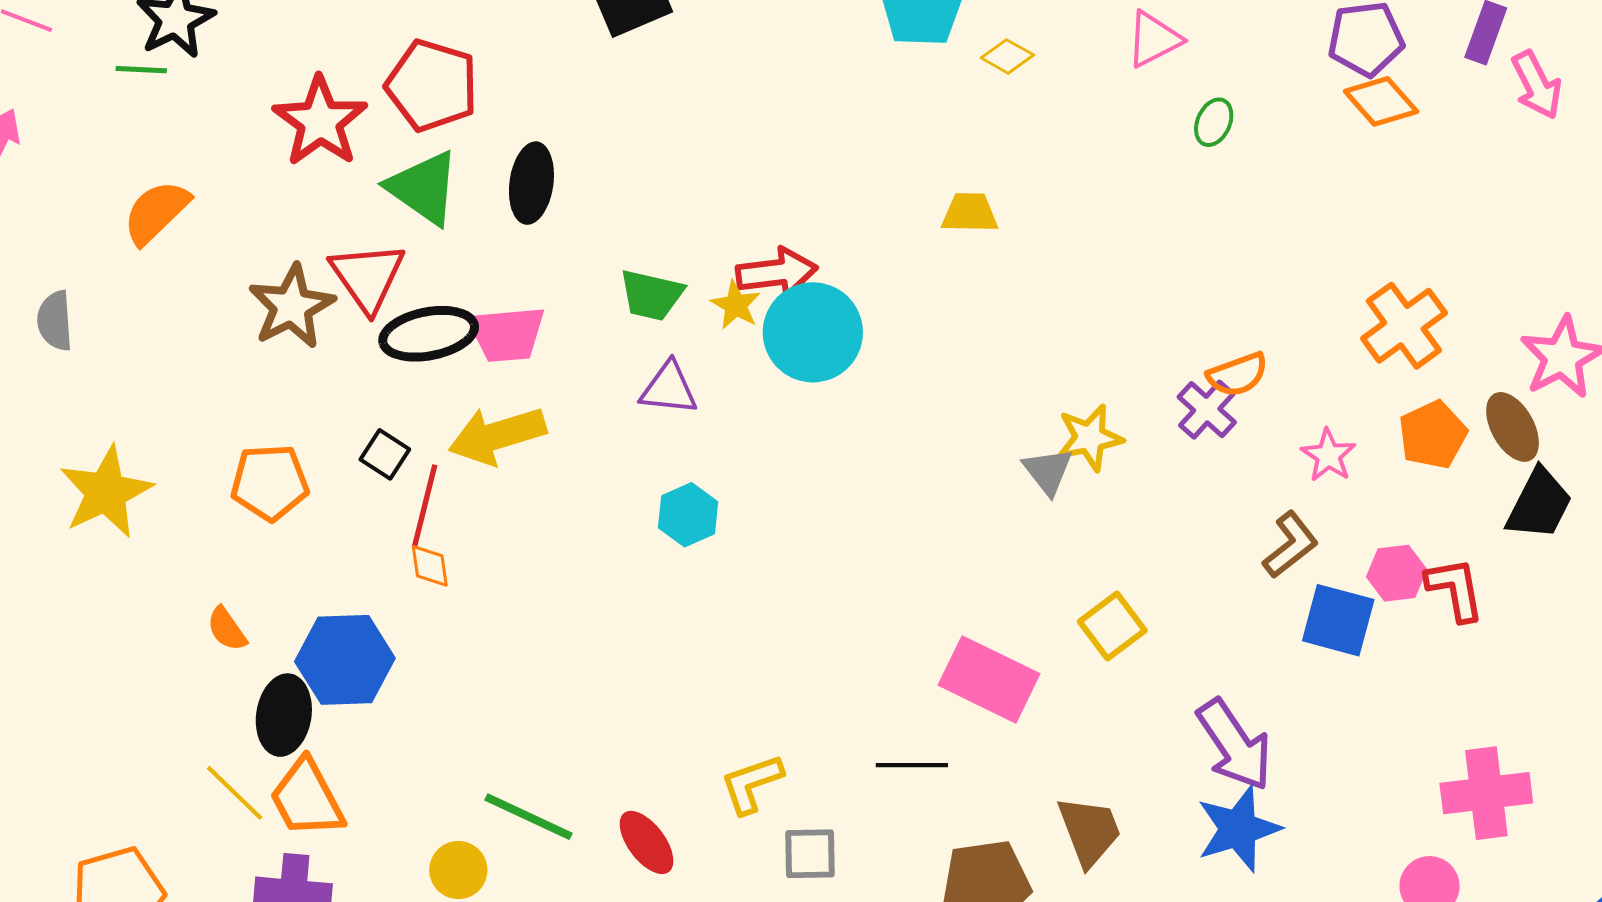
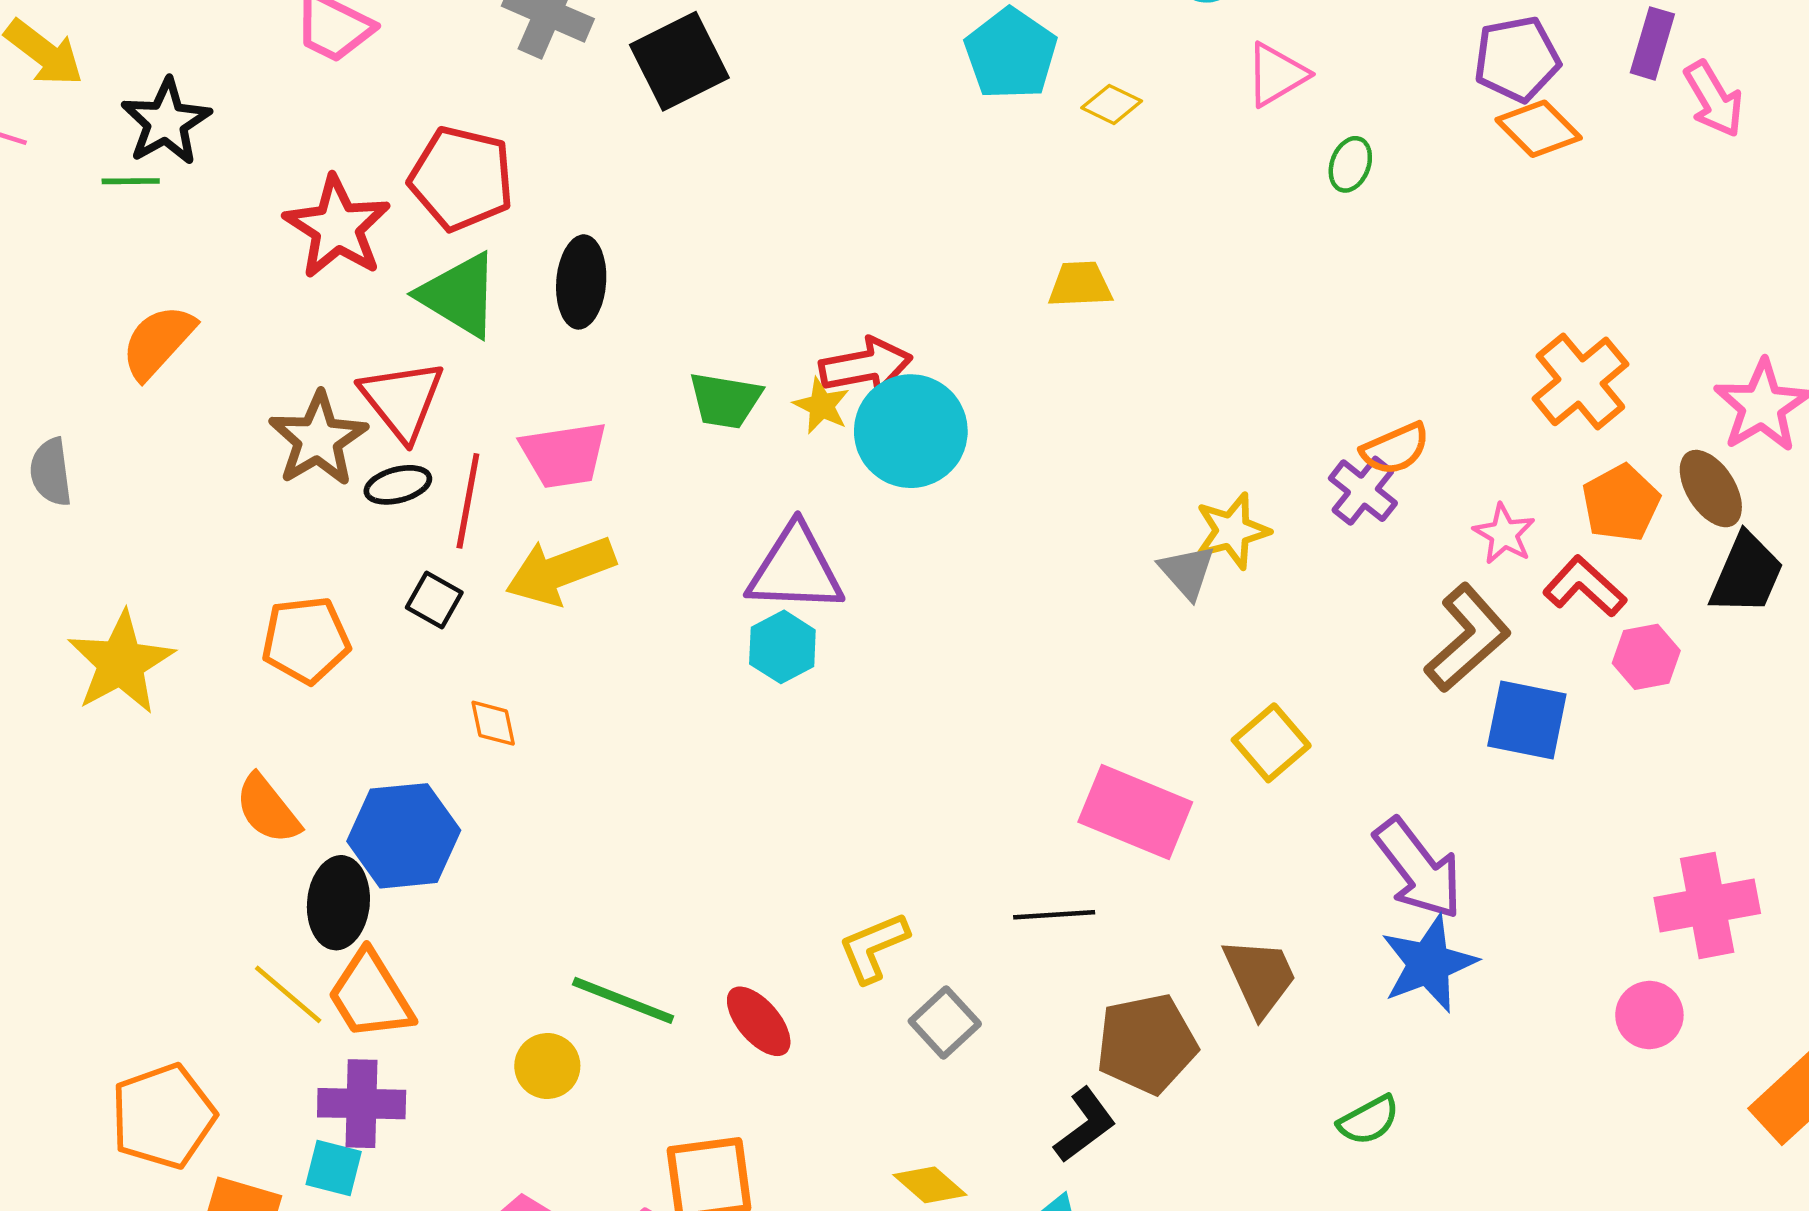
black ellipse: (429, 334) -> (398, 485), moved, size x0.6
purple triangle: (669, 388) -> (795, 569), moved, size x1.5
red line: (425, 506) -> (468, 501), moved
brown L-shape: (1291, 545) -> (1468, 638), size x1.4
pink hexagon: (1397, 573) -> (1646, 657), moved
red L-shape: (1455, 589) -> (1585, 587), moved, turned -34
orange semicircle: (227, 629) -> (268, 809), size x1.4
gray square: (810, 854) -> (945, 1022), turned -38

